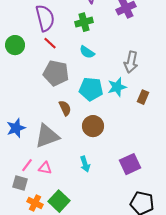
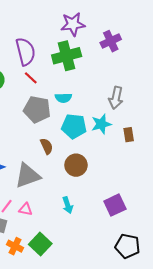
green cross: (84, 22) -> (67, 56), size x1.5
cyan semicircle: (87, 52) -> (63, 98), moved, turned -35
brown rectangle: (143, 97) -> (129, 135), turned -32

